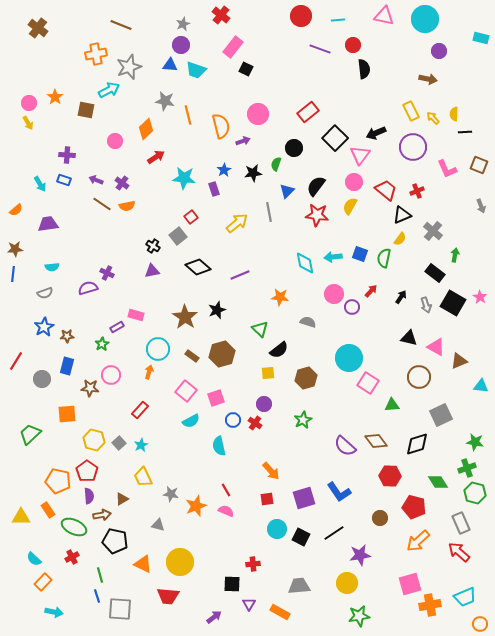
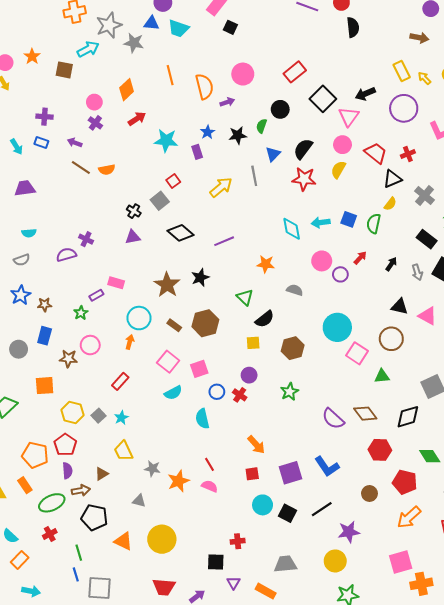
gray star: (165, 101) -> (134, 43), moved
purple cross: (122, 183) -> (95, 123), moved
brown circle: (419, 377) -> (391, 339), moved
green ellipse: (74, 527) -> (52, 503), turned -50
red trapezoid: (168, 596) -> (164, 587), moved

